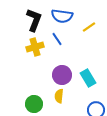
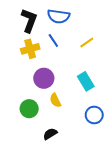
yellow line: (89, 27) -> (87, 43), moved
purple circle: (62, 75) -> (44, 78), moved
yellow semicircle: (59, 96) -> (55, 100), turned -32

